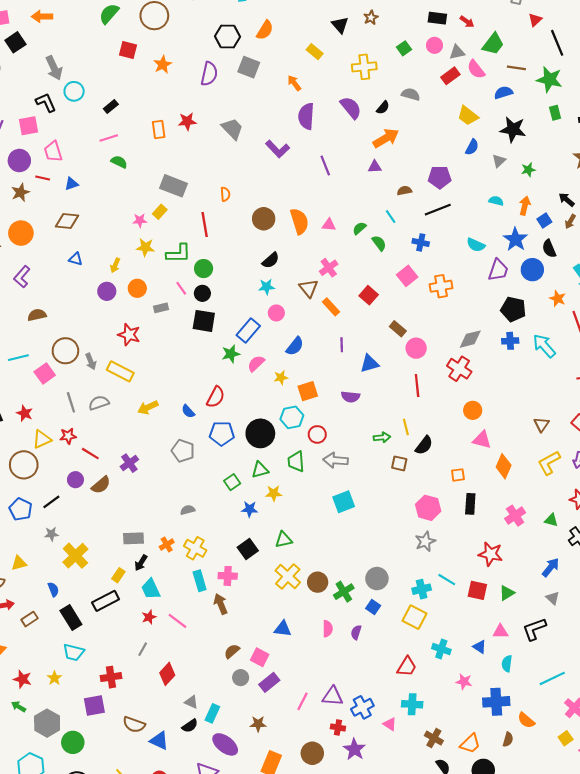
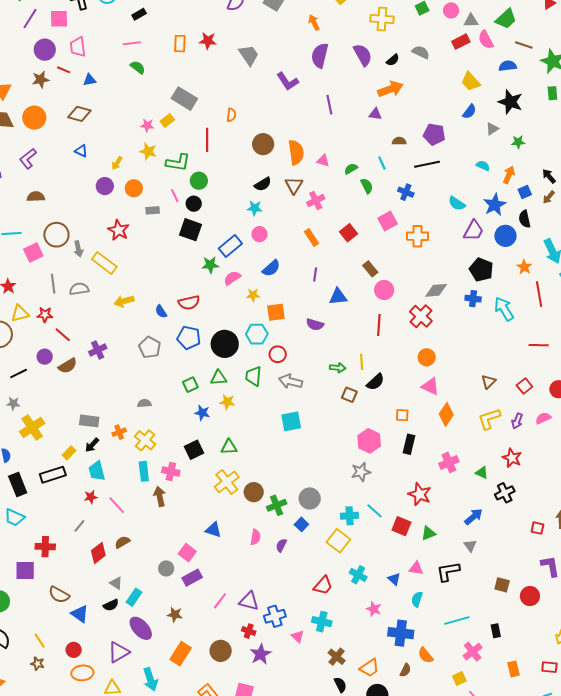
brown triangle: (309, 288) -> (294, 185), moved
red semicircle: (216, 397) -> (189, 303), turned 40
brown semicircle: (232, 651) -> (122, 542), moved

